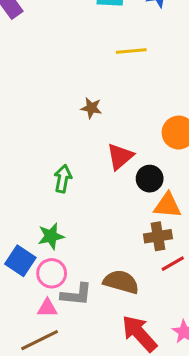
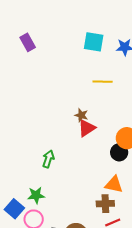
brown star: (91, 108) -> (81, 115), moved
red triangle: (120, 156) -> (87, 128), moved
black circle: (150, 179) -> (119, 152), moved

